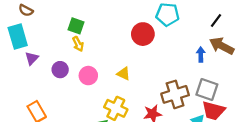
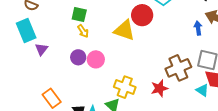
purple circle: (60, 70) -> (78, 57), moved
yellow triangle: (124, 74) -> (124, 30), moved, size x1.6

